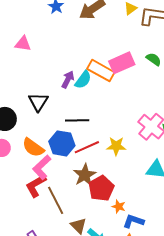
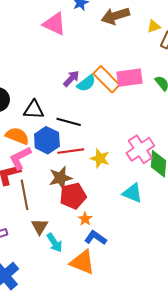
pink triangle: (23, 44) -> (54, 24), moved, size x1.4
black triangle: (38, 102) -> (34, 110), moved, turned 45
orange semicircle: (33, 147) -> (17, 136), turned 150

